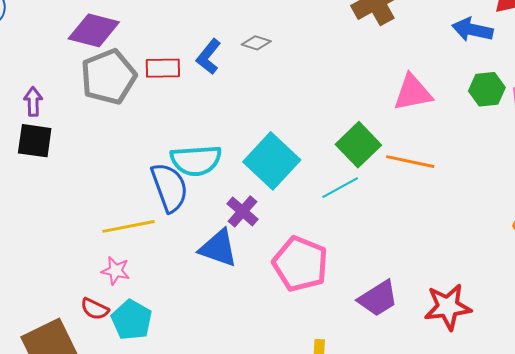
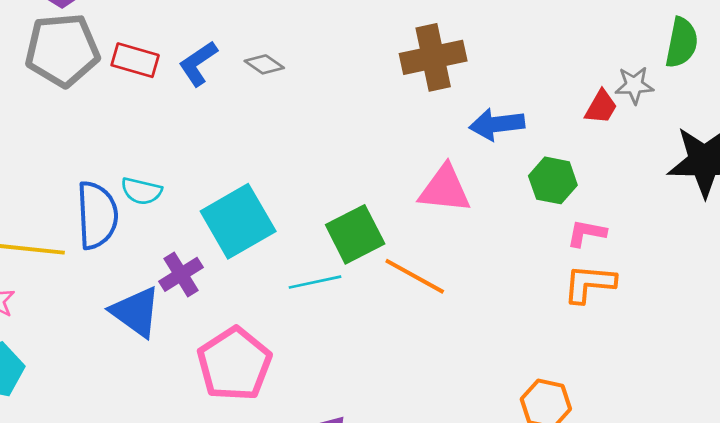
blue arrow: (472, 30) -> (497, 124), moved, turned -36
green hexagon: (487, 89) -> (553, 180), moved
cyan semicircle: (196, 160) -> (141, 191), size x0.6

